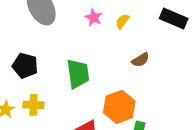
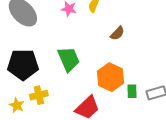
black pentagon: (25, 66) -> (23, 65), size x1.4

